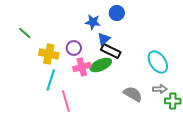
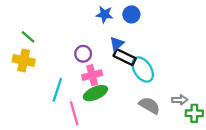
blue star: (93, 22) -> (104, 14), moved
yellow cross: (49, 54) -> (24, 61), moved
cyan ellipse: (158, 62) -> (143, 69), moved
green ellipse: (101, 65) -> (95, 93), moved

